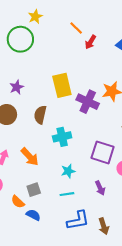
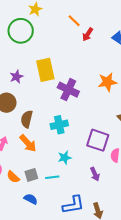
yellow rectangle: (62, 85) -> (45, 70), moved
purple cross: (88, 102) -> (68, 90), moved
brown semicircle: (40, 115) -> (27, 119), moved
cyan line: (67, 194) -> (52, 177), moved
orange semicircle: (18, 202) -> (13, 177), moved

